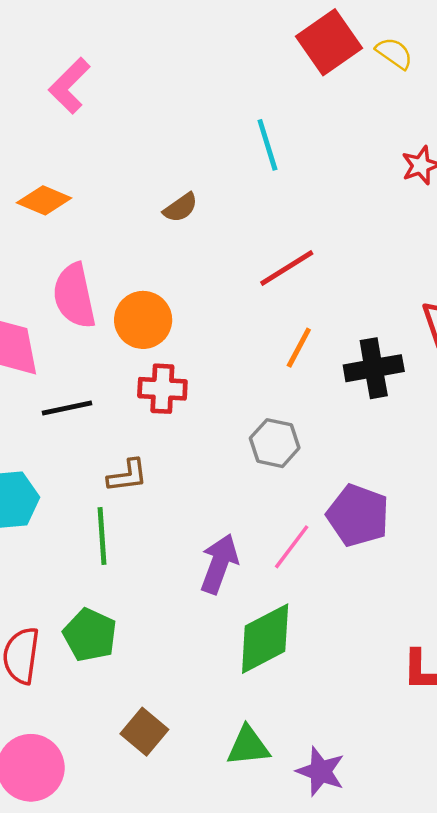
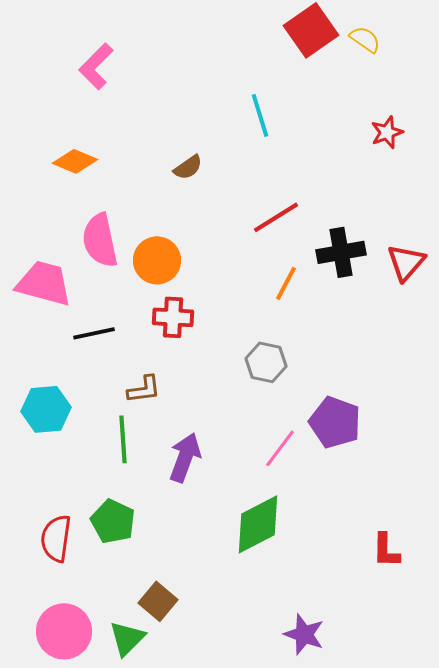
black cross: (374, 368) -> (341, 252), moved
purple arrow: (219, 564) -> (185, 457), moved
green triangle: (248, 746) -> (127, 638), moved, turned -39

